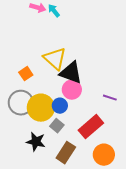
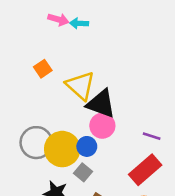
cyan arrow: (54, 11) -> (79, 23), turned -48
orange square: (26, 74) -> (43, 69), moved
red rectangle: (91, 127) -> (145, 170), moved

